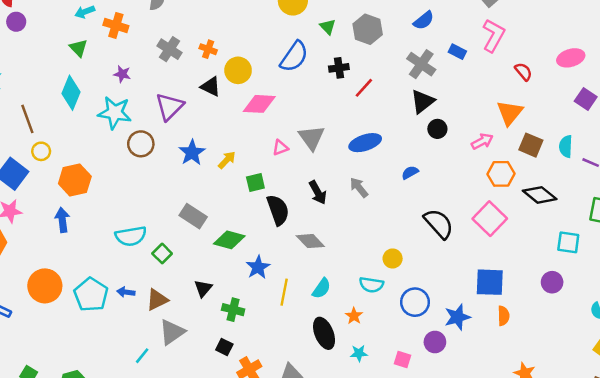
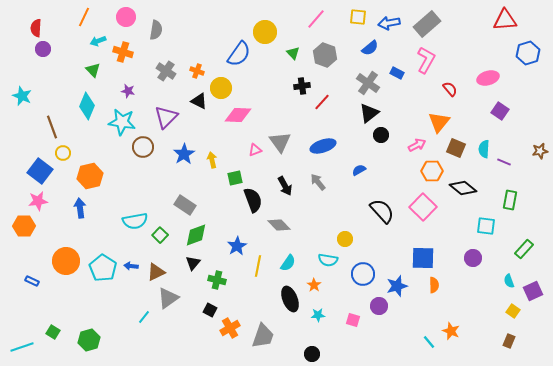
blue semicircle: (294, 57) -> (239, 54), moved
yellow arrow: (227, 160) -> (212, 160), turned -56
green diamond: (229, 240) -> (196, 235), moved, turned -35

